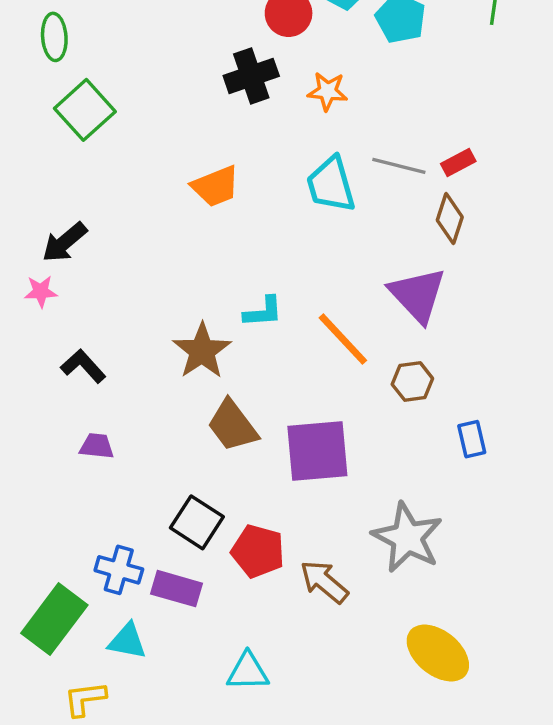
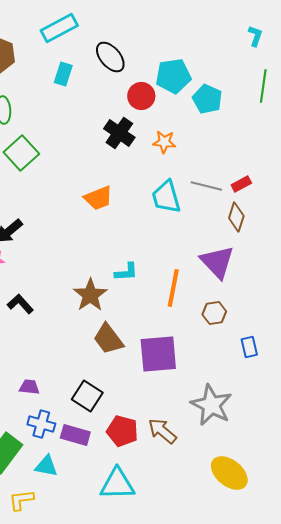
black cross: (251, 76) -> (119, 133), turned -36
orange line: (343, 339) -> (173, 288), turned 54
purple trapezoid: (97, 446) -> (29, 387), moved
red pentagon: (258, 551) -> (122, 431), moved
cyan triangle: (248, 672) -> (117, 484), size x1.4

